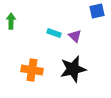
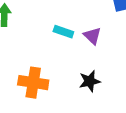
black star: (73, 69) -> (90, 81), size x0.6

